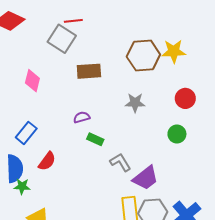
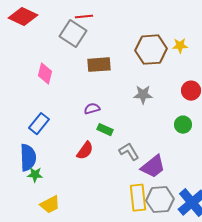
yellow star: (174, 51) -> (180, 46), size x0.7
red semicircle: (47, 161) -> (85, 151), moved

